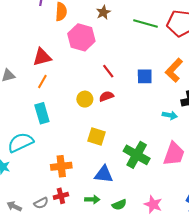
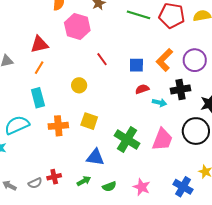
red semicircle: (106, 96) -> (142, 89), moved
orange cross: (61, 166) -> (58, 126), moved
green arrow: (92, 199) -> (84, 181), turned -32

